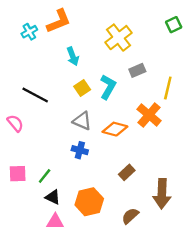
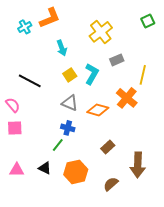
pink square: (18, 174) -> (15, 128), moved
green line: (45, 176) -> (58, 145), moved
pink triangle: (55, 222) -> (17, 170), moved

